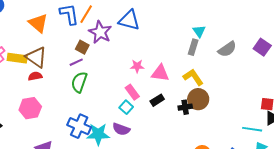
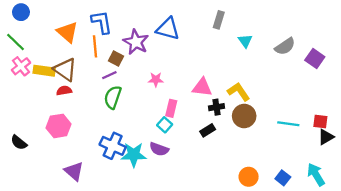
orange line: (86, 14) -> (95, 46), moved, turned -36
gray rectangle: (193, 47) -> (219, 20), moved
gray semicircle: (227, 49) -> (285, 46), moved
pink star: (137, 66) -> (156, 80), moved
pink rectangle: (132, 92) -> (171, 108), turned 49
black rectangle: (157, 100) -> (208, 130), moved
black cross: (185, 107) -> (217, 107), moved
cyan line: (252, 129) -> (288, 124), moved

